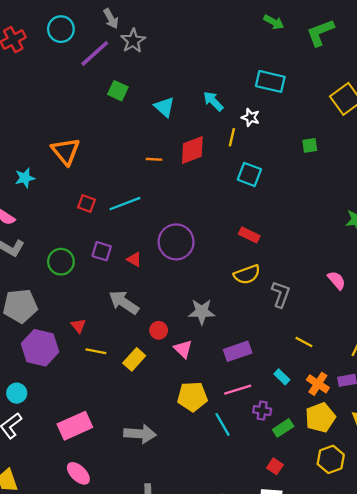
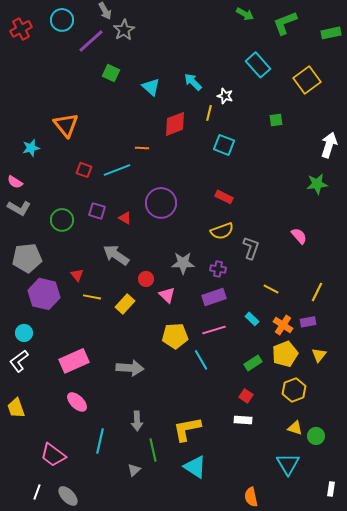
cyan rectangle: (270, 81) -> (258, 65), moved, turned 35
orange line: (154, 159) -> (142, 148), moved
purple cross: (262, 411) -> (218, 269), moved

